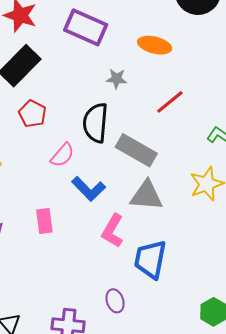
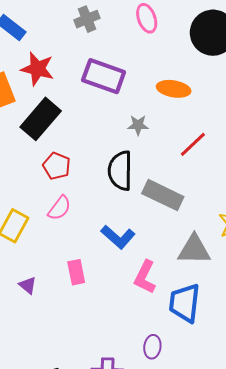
pink semicircle: (62, 155) -> (60, 208), moved
gray triangle: (146, 195) -> (194, 250), moved
purple ellipse: (115, 301) -> (152, 347), turned 30

